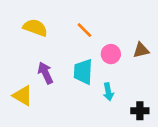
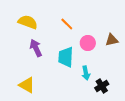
purple arrow: (45, 73) -> (36, 48), moved
yellow triangle: (23, 96) -> (27, 85), moved
black cross: (140, 111) -> (102, 86), moved, turned -32

